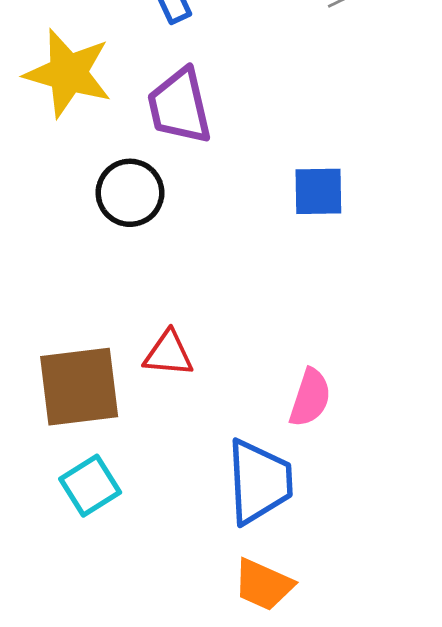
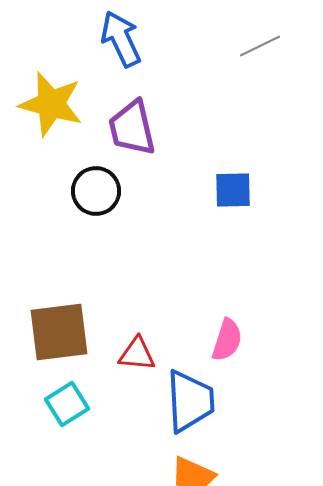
red triangle: (169, 354) -> (137, 354), moved

